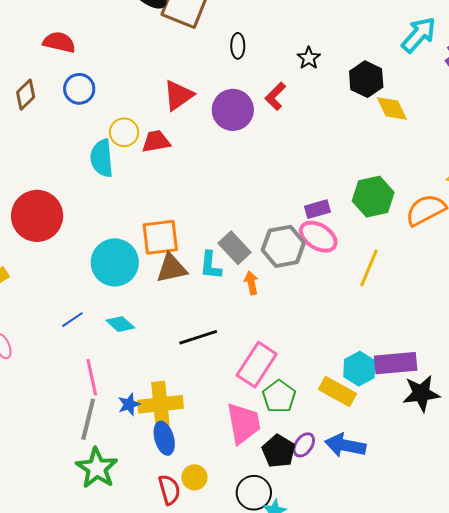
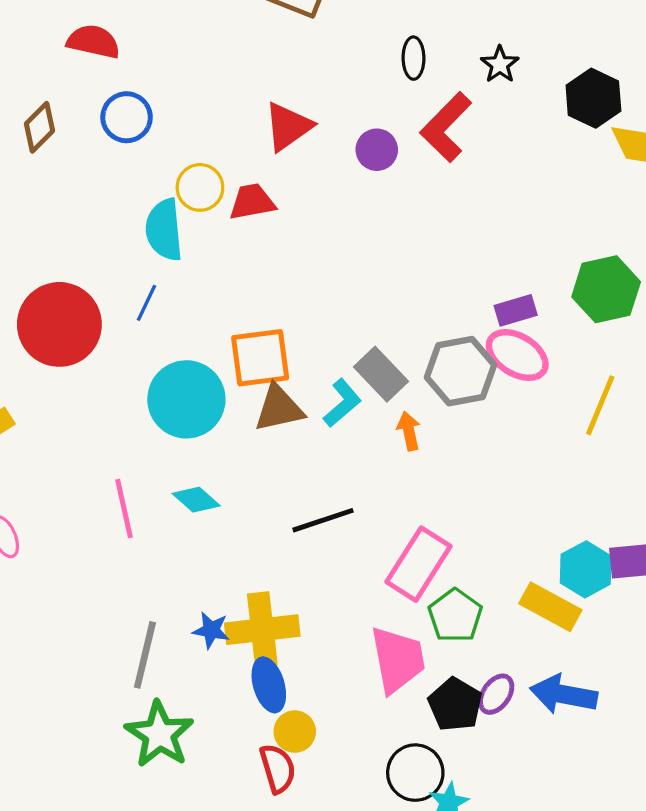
black ellipse: (238, 46) -> (413, 58), moved
red L-shape: (275, 96) -> (446, 127), size x1.5
purple circle: (233, 110) -> (377, 150), size x0.6
cyan L-shape: (210, 265) -> (342, 403), turned -136
blue line: (72, 320) -> (147, 303), moved, turned -30
pink line: (92, 377) -> (124, 509), moved
blue star: (129, 404) -> (211, 630), turned 30
yellow circle: (194, 477) -> (295, 732), moved

